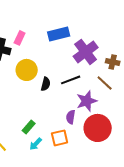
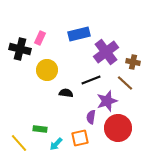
black semicircle: (46, 84) -> (66, 93), moved, turned -96
green rectangle: (29, 127) -> (40, 129), moved, turned 56

